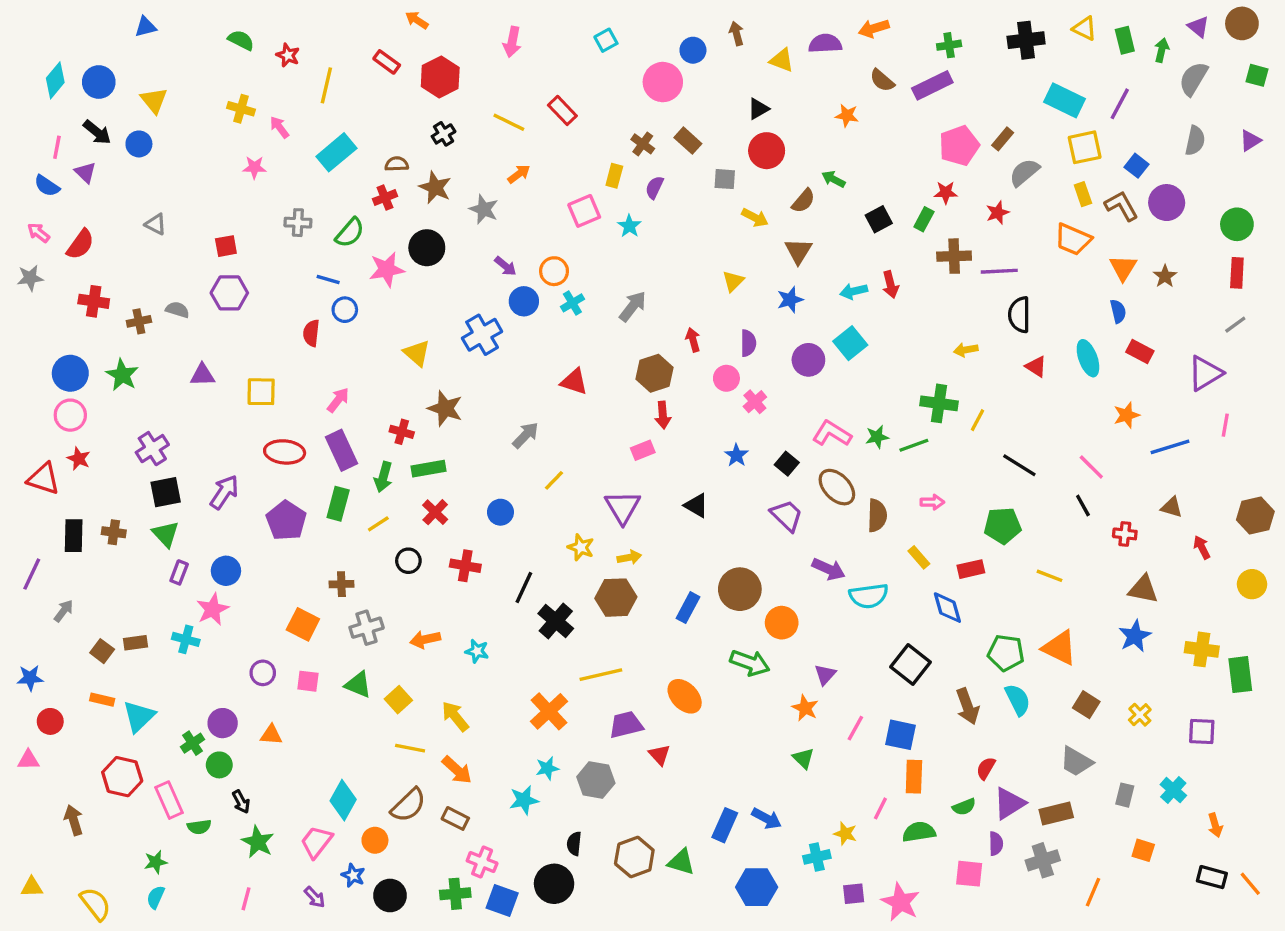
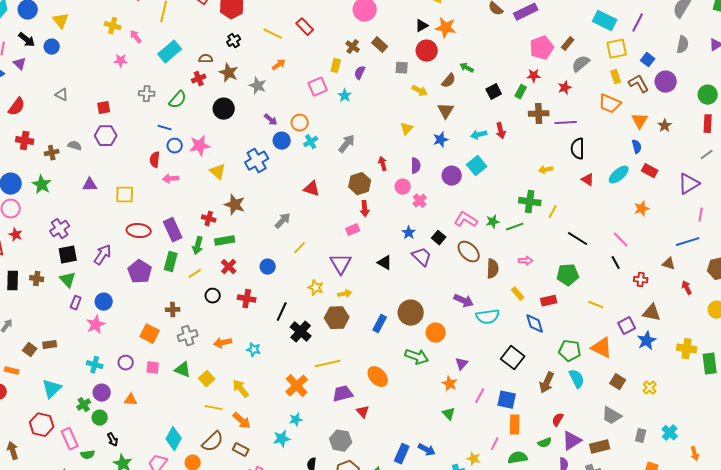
orange star: (847, 115) -> (446, 28), moved, size x1.5
pink star: (387, 269) -> (200, 146), moved
cyan ellipse: (1088, 358) -> (619, 175), turned 70
pink arrow: (338, 400) -> (171, 179), moved, turned -133
blue line: (1170, 447) -> (688, 242), moved
purple trapezoid: (787, 516) -> (422, 257), moved
cyan cross: (186, 639) -> (95, 365), moved
orange rectangle: (102, 700) -> (12, 371), moved
brown arrow: (967, 706) -> (547, 383), turned 45
purple square: (1202, 731) -> (627, 326), moved, turned -30
gray hexagon: (596, 780) -> (341, 441), moved

